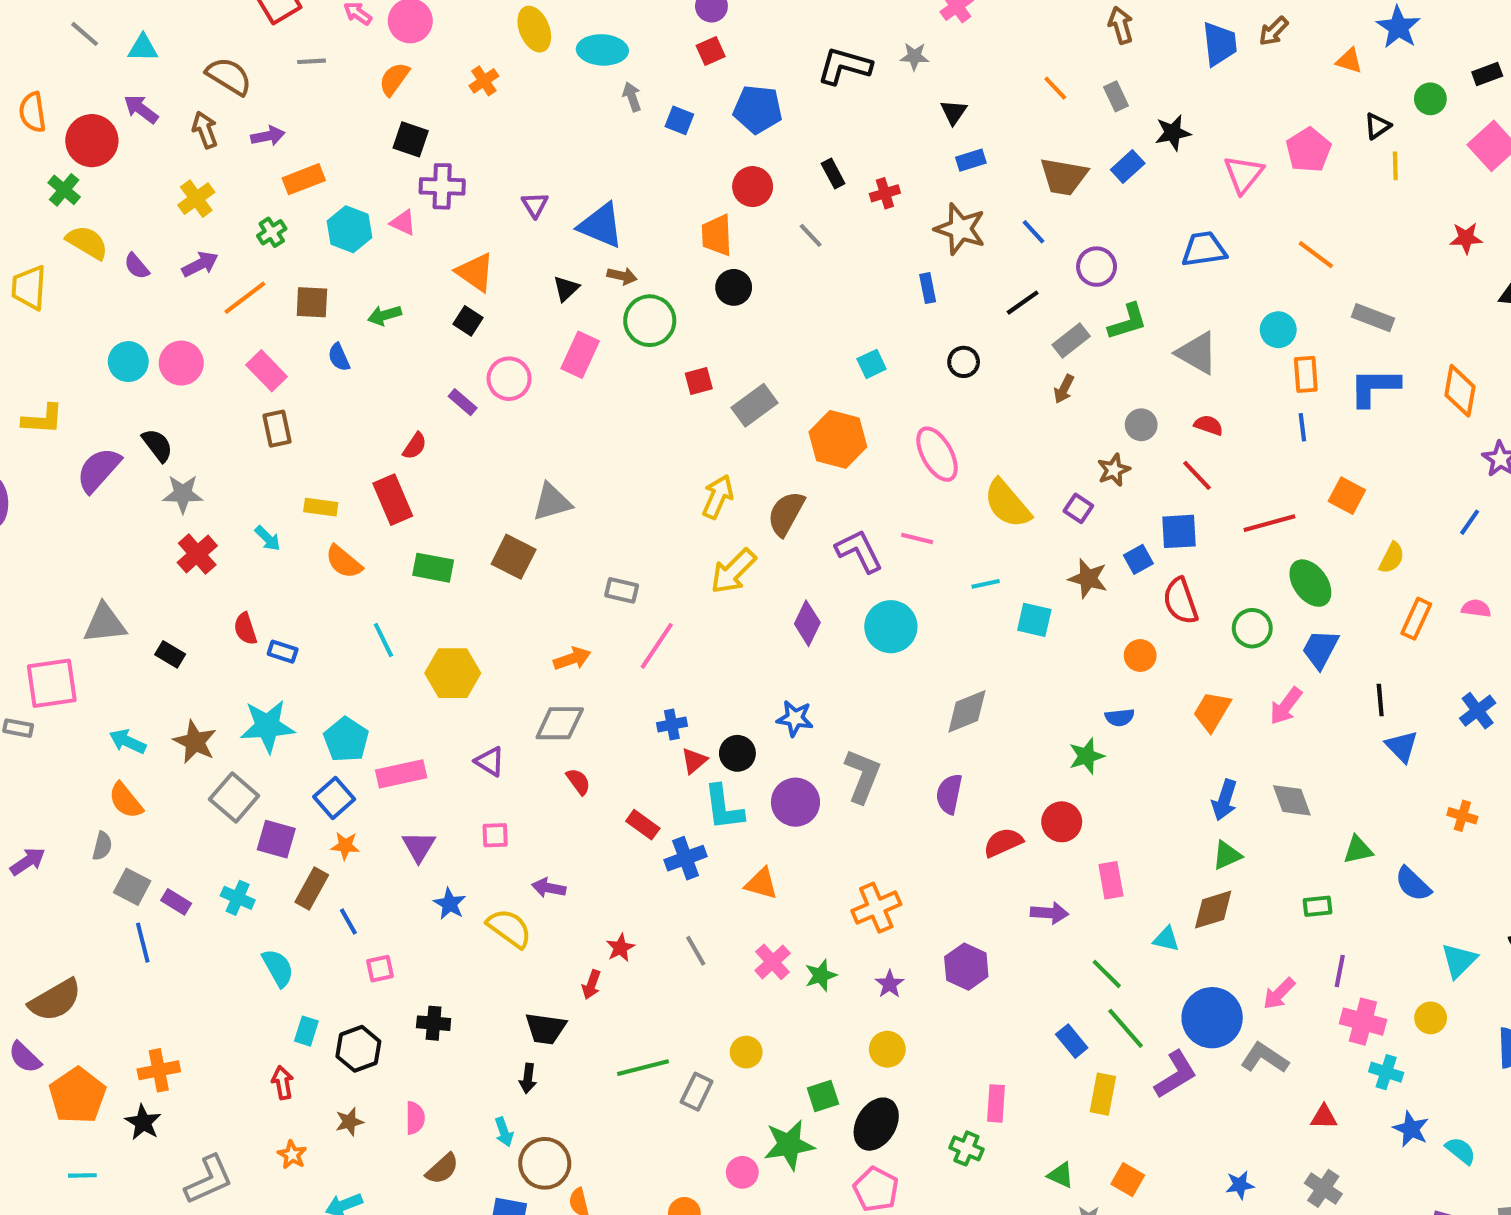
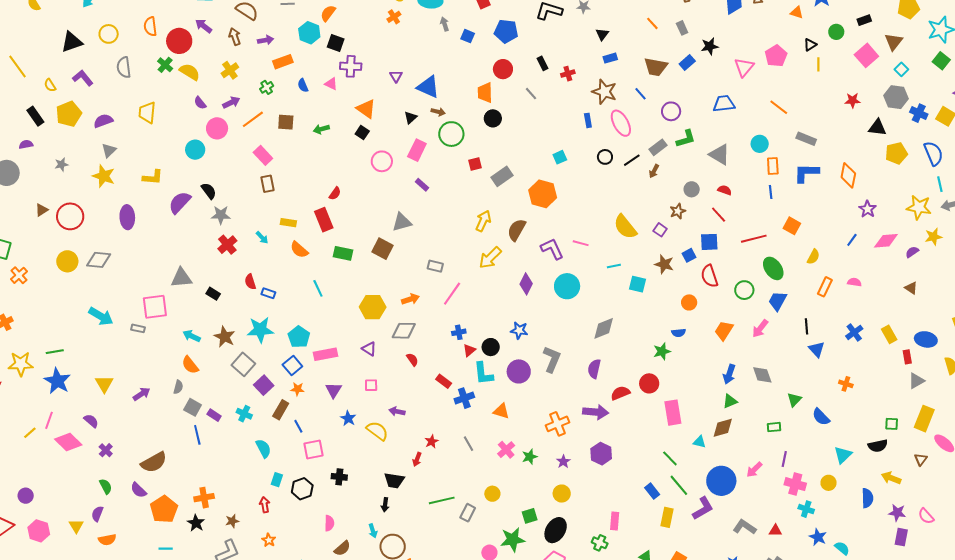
orange cross: (484, 81) -> (394, 17), moved
cyan hexagon: (349, 229) -> (309, 33), moved
yellow semicircle: (87, 242) -> (190, 72), moved
black line: (1023, 303) -> (632, 160), moved
blue semicircle: (339, 357) -> (303, 85), moved
pink circle: (181, 363) -> (217, 128), moved
purple rectangle: (463, 402) -> (422, 185), moved
pink ellipse: (937, 454) -> (621, 123), moved
yellow hexagon: (453, 673) -> (373, 307), moved
purple square: (276, 839) -> (264, 385), turned 30
green triangle: (1358, 850) -> (794, 400), turned -35
pink rectangle: (1111, 880) -> (673, 413), size x1.4
purple arrow: (1050, 913) -> (596, 412), moved, size x1.4
pink square: (380, 969) -> (313, 450), size x1.5
gray L-shape: (1265, 1058) -> (745, 527), moved
brown star: (349, 1122) -> (232, 521), moved

